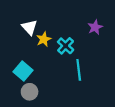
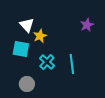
cyan cross: (66, 46) -> (47, 62), moved
cyan square: (23, 71) -> (21, 49), moved, turned -30

